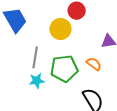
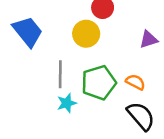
orange semicircle: (94, 64) -> (135, 82), moved

